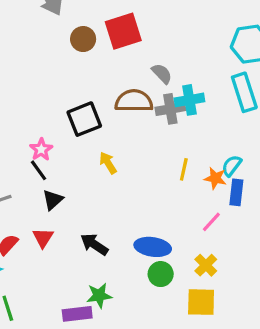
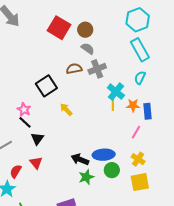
red square: (123, 31) -> (59, 28), turned -30
brown circle: (83, 39) -> (85, 30), moved
cyan cross: (189, 100) -> (116, 92), moved, turned -30
brown semicircle: (134, 101) -> (74, 69), size x0.7
cyan semicircle: (232, 166) -> (140, 78), moved
black arrow: (94, 244) -> (80, 159), moved
green star: (99, 296) -> (86, 177), moved

